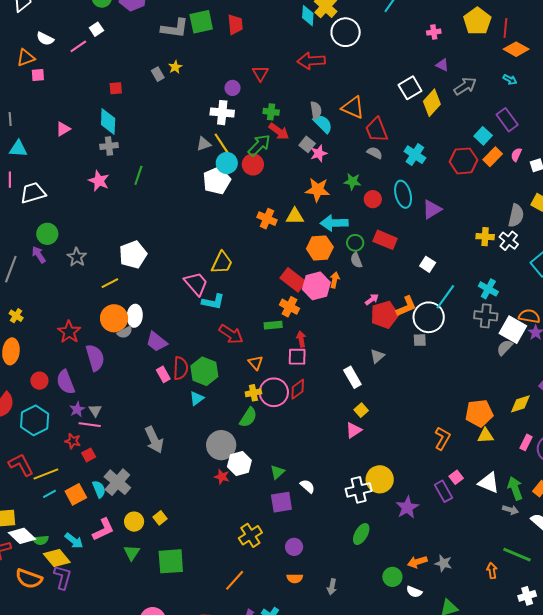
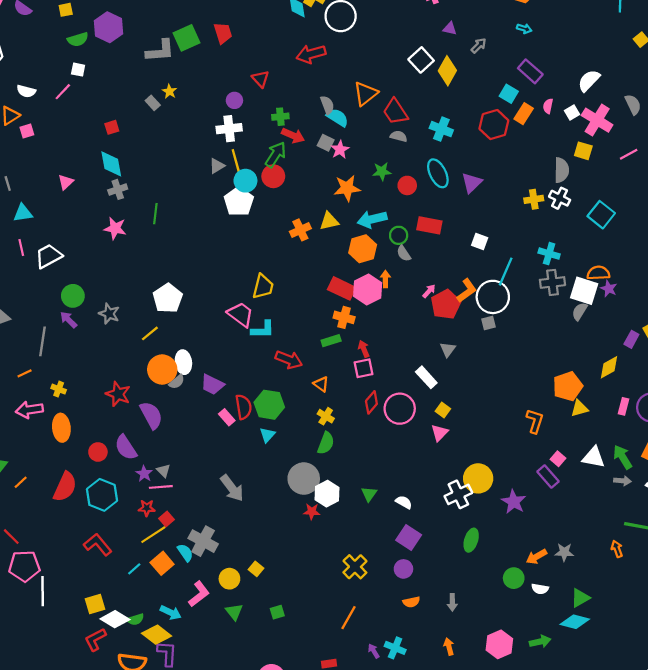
white square: (96, 29) -> (78, 70), turned -32
gray arrow: (465, 86) -> (479, 46), size x0.7
orange triangle: (353, 108) -> (365, 94), turned -50
yellow line: (222, 144) -> (236, 162), turned 30
orange cross: (267, 219) -> (300, 230), turned -36
pink circle: (274, 392) -> (400, 409), moved
yellow cross: (253, 393) -> (326, 416), turned -35
yellow line: (46, 474) -> (153, 535), moved
purple square: (281, 502) -> (409, 537), moved, turned -35
green square: (171, 561) -> (277, 612), size x0.5

